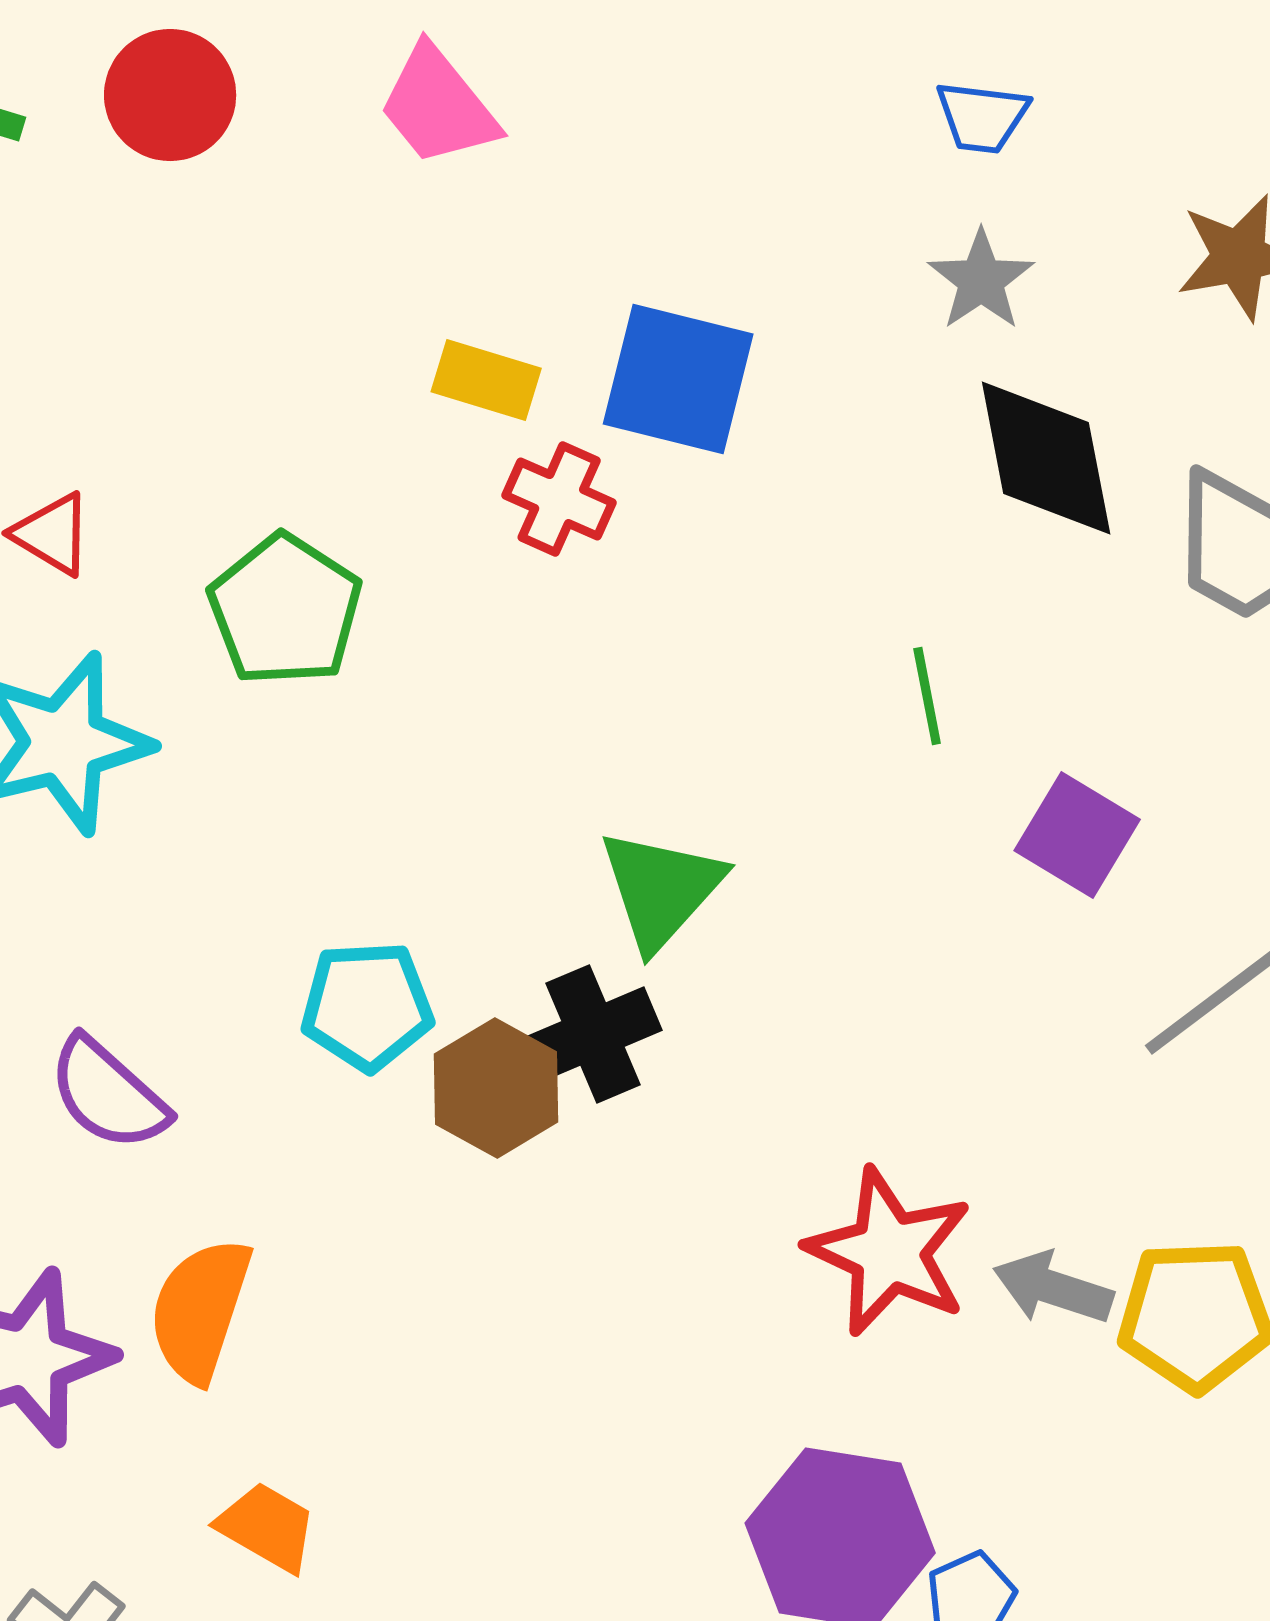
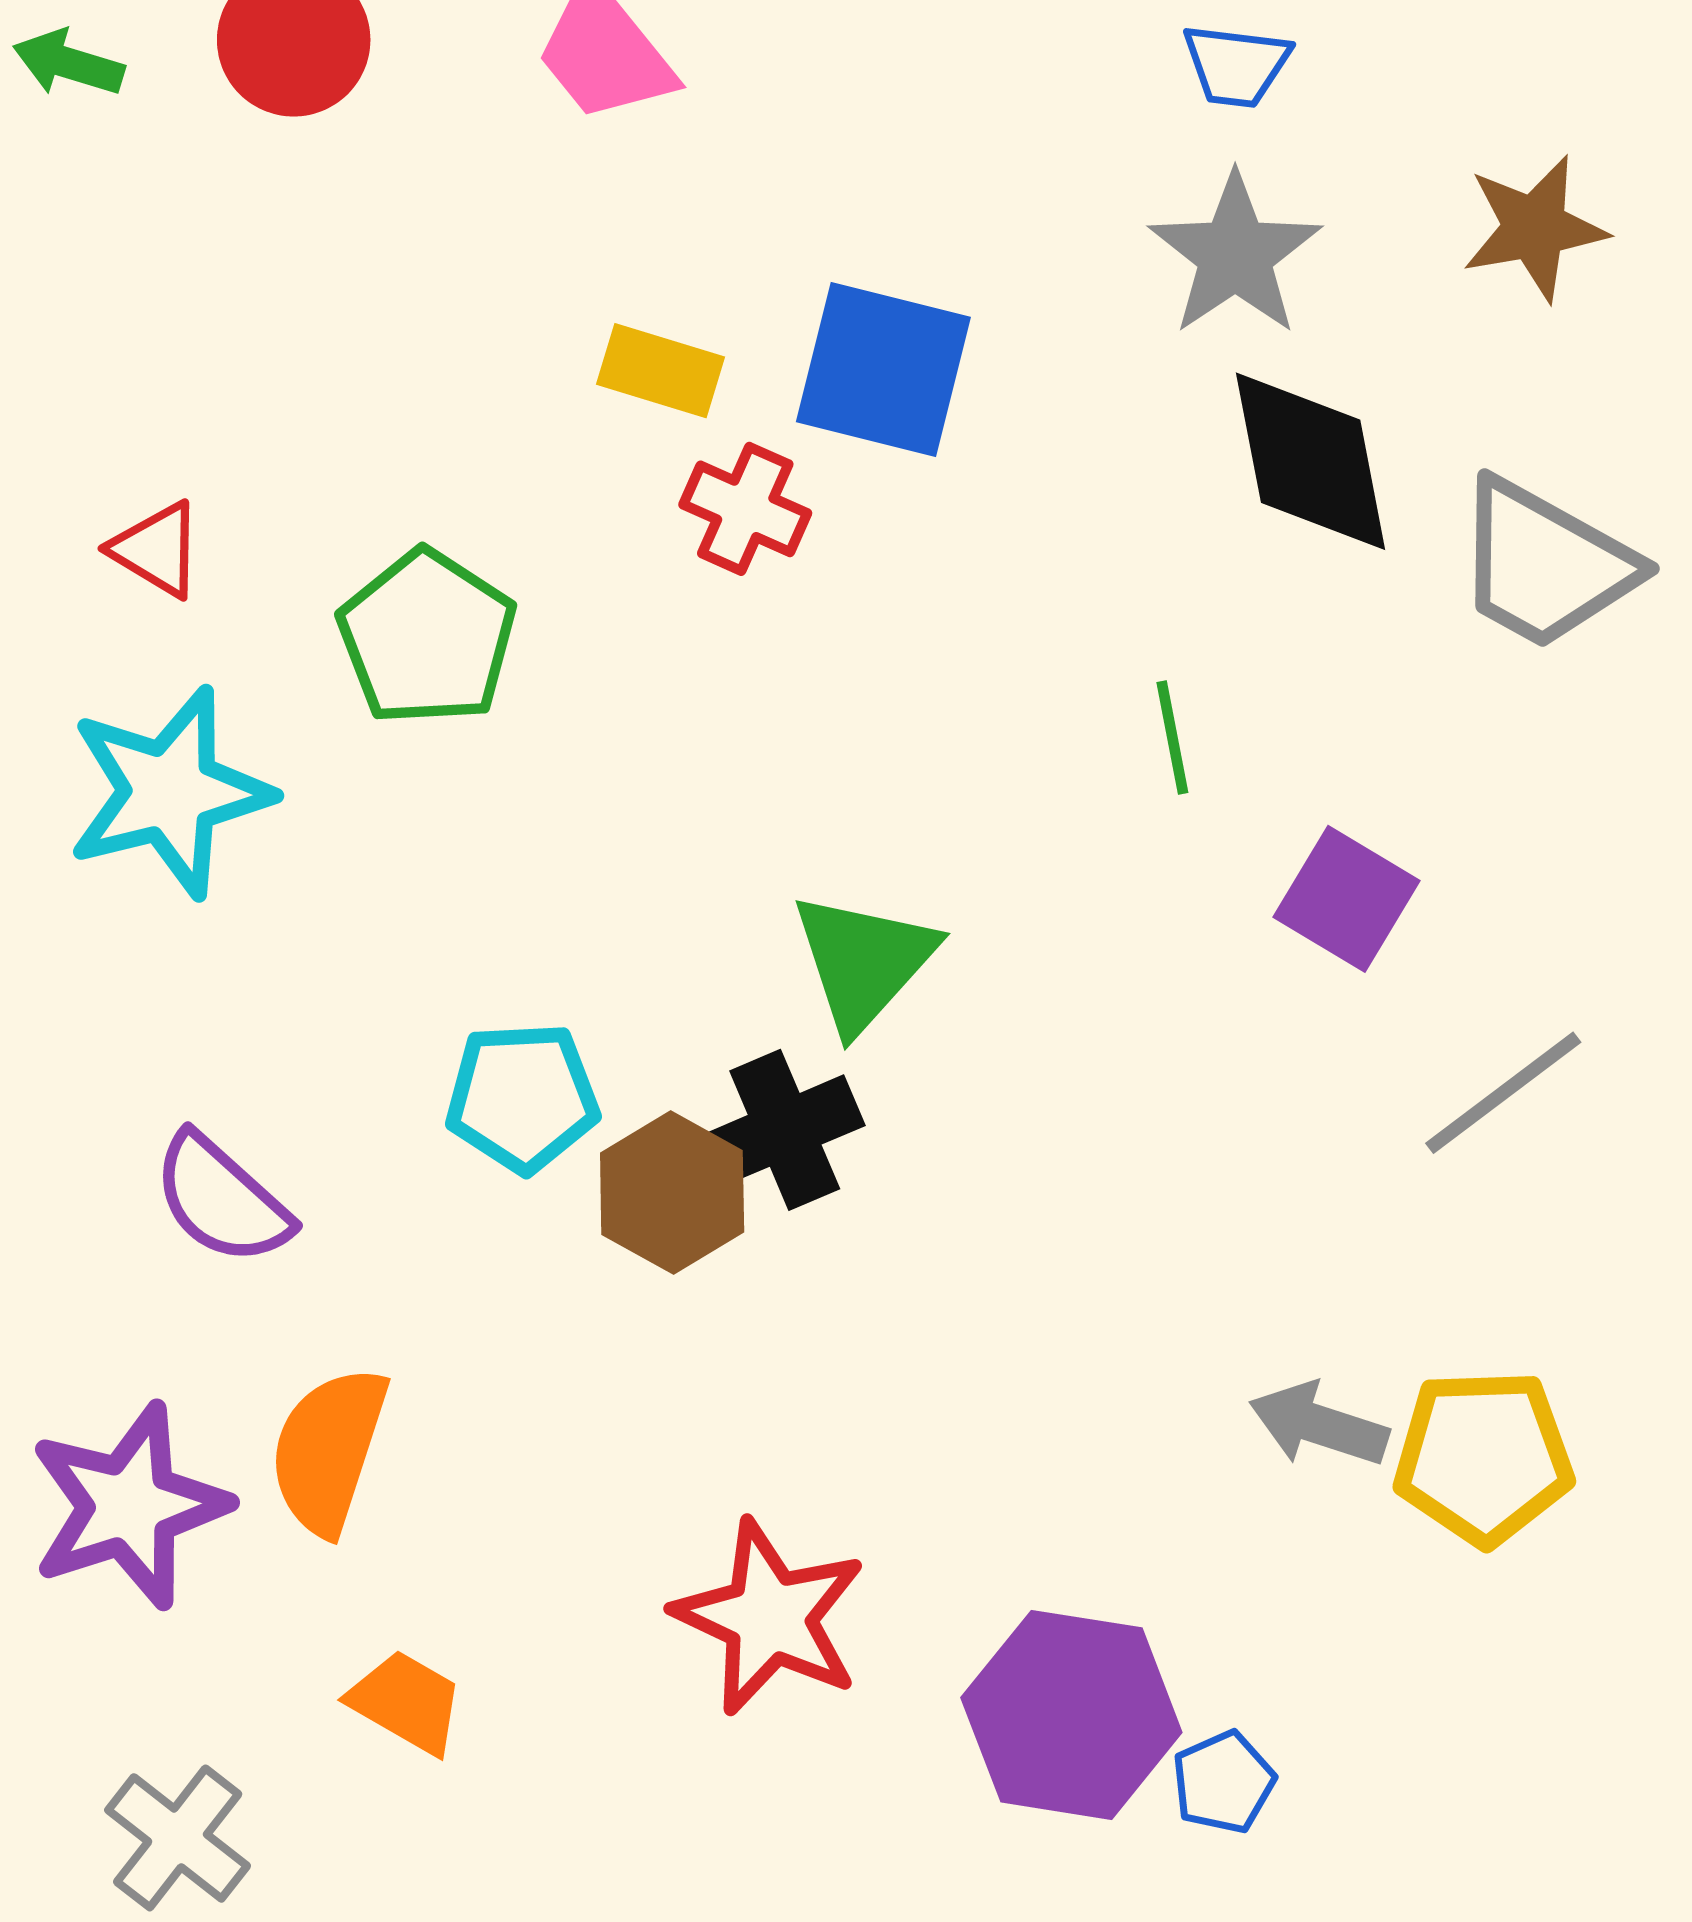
gray star: (981, 280) -> (1235, 255), size x1.4
red star: (889, 1252) -> (770, 1617), moved

